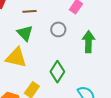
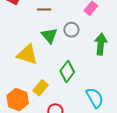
green triangle: (25, 33) -> (49, 35), moved

